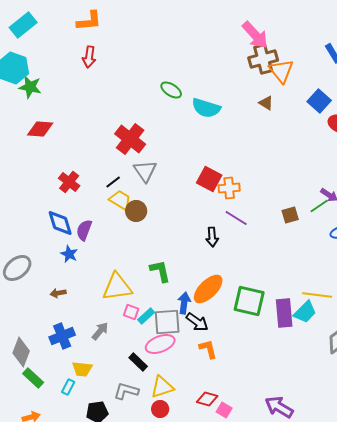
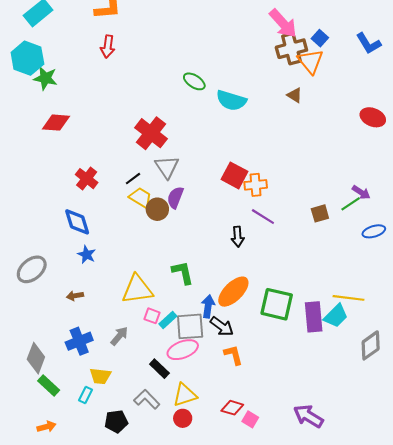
blue square: (319, 101) -> (320, 38), moved, size x0.7
purple semicircle: (84, 230) -> (175, 198), moved
gray L-shape: (126, 391) -> (147, 399), turned 30

